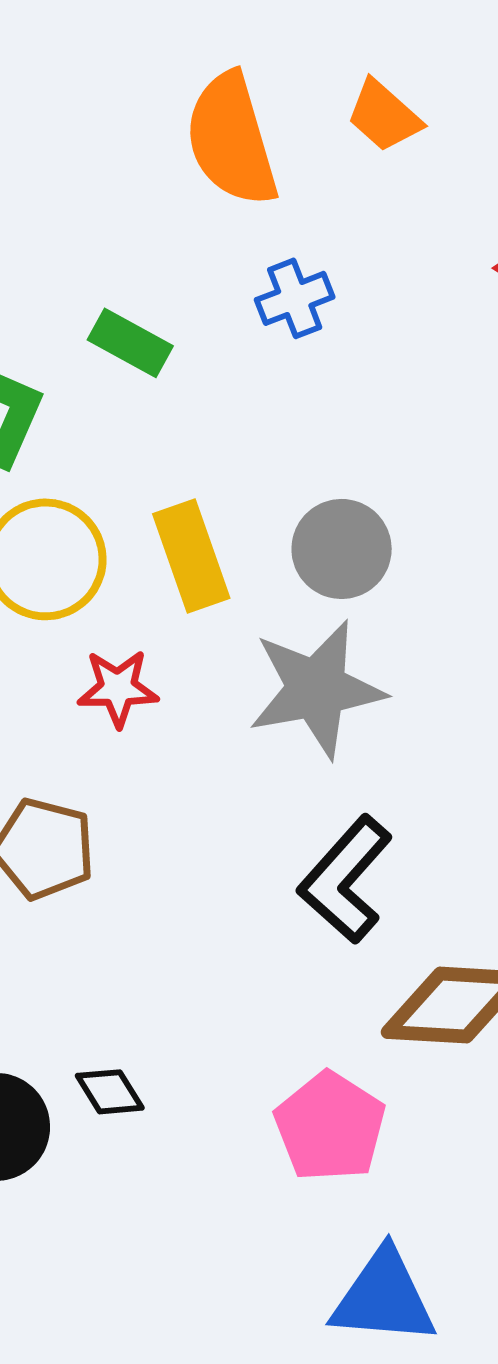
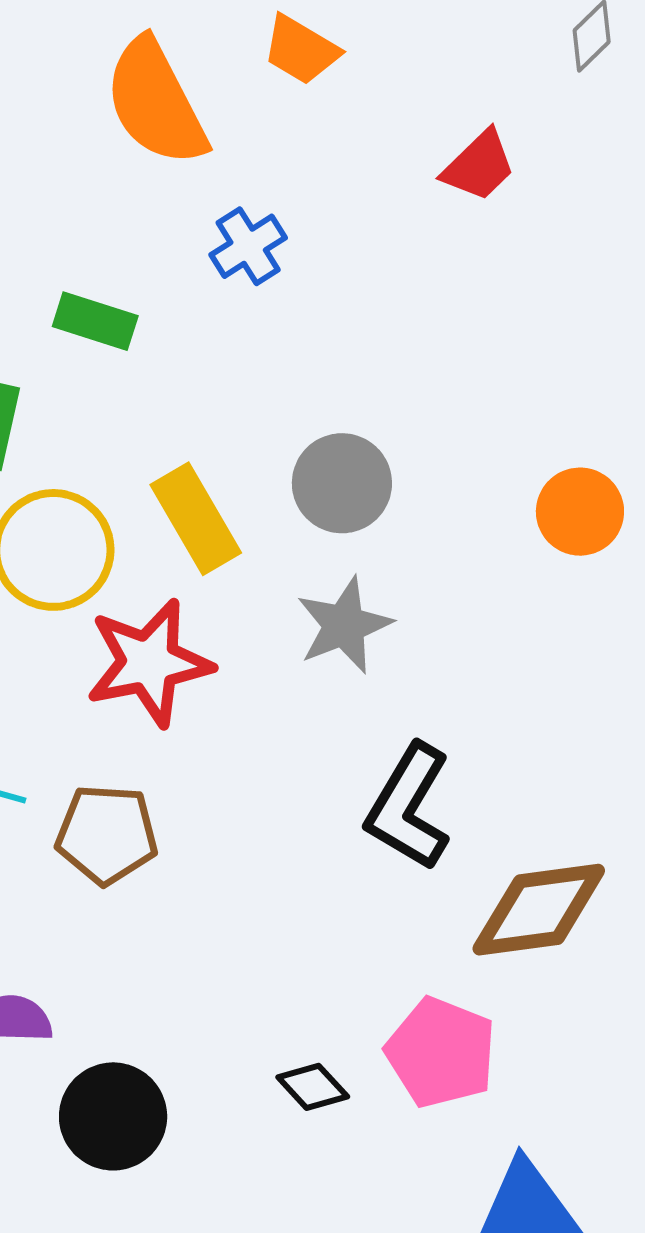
red star: (118, 688) -> (149, 663), size x1.6
gray star: (317, 689) -> (344, 625), size x0.7
black diamond: (110, 1092) -> (313, 1087), moved

